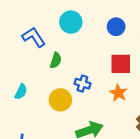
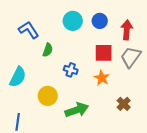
cyan circle: (71, 22) -> (73, 21), moved
cyan semicircle: (21, 92) -> (18, 77), size x1.5
yellow circle: (60, 100) -> (48, 96), moved

